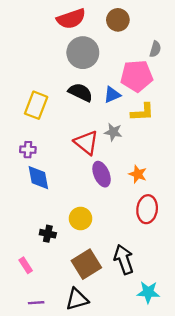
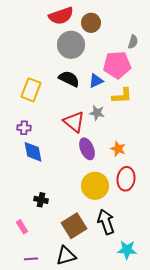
brown circle: (118, 20) -> (91, 23), moved
yellow circle: (80, 219) -> (95, 186), moved, size x1.4

